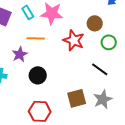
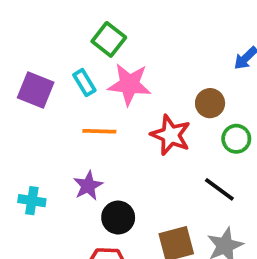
purple star: (20, 54) -> (88, 186), moved
black circle: (38, 75) -> (118, 218), moved

